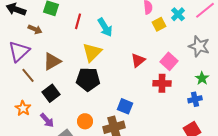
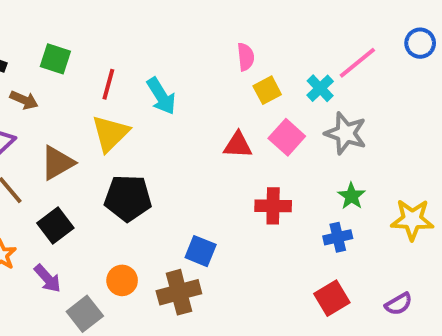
cyan cross: (178, 14) -> (320, 88), moved
yellow triangle: (92, 52) -> (110, 133), moved
red triangle: (138, 60) -> (238, 145), moved, turned 42
pink square: (169, 61) -> (287, 137), moved

